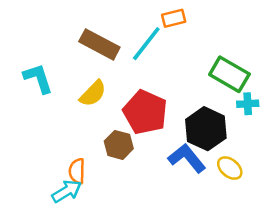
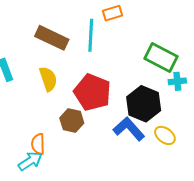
cyan line: (146, 44) -> (91, 35), turned -32
yellow semicircle: (93, 94) -> (48, 79), turned -60

